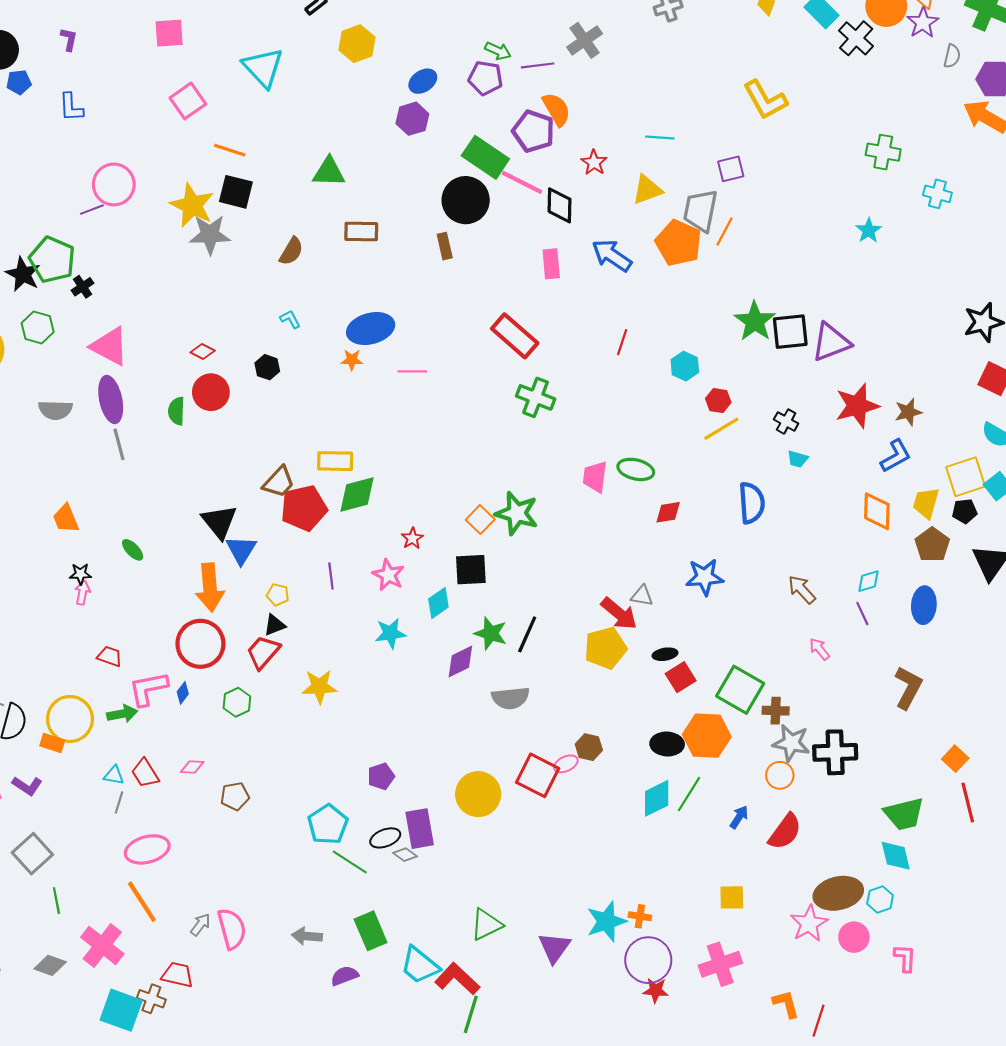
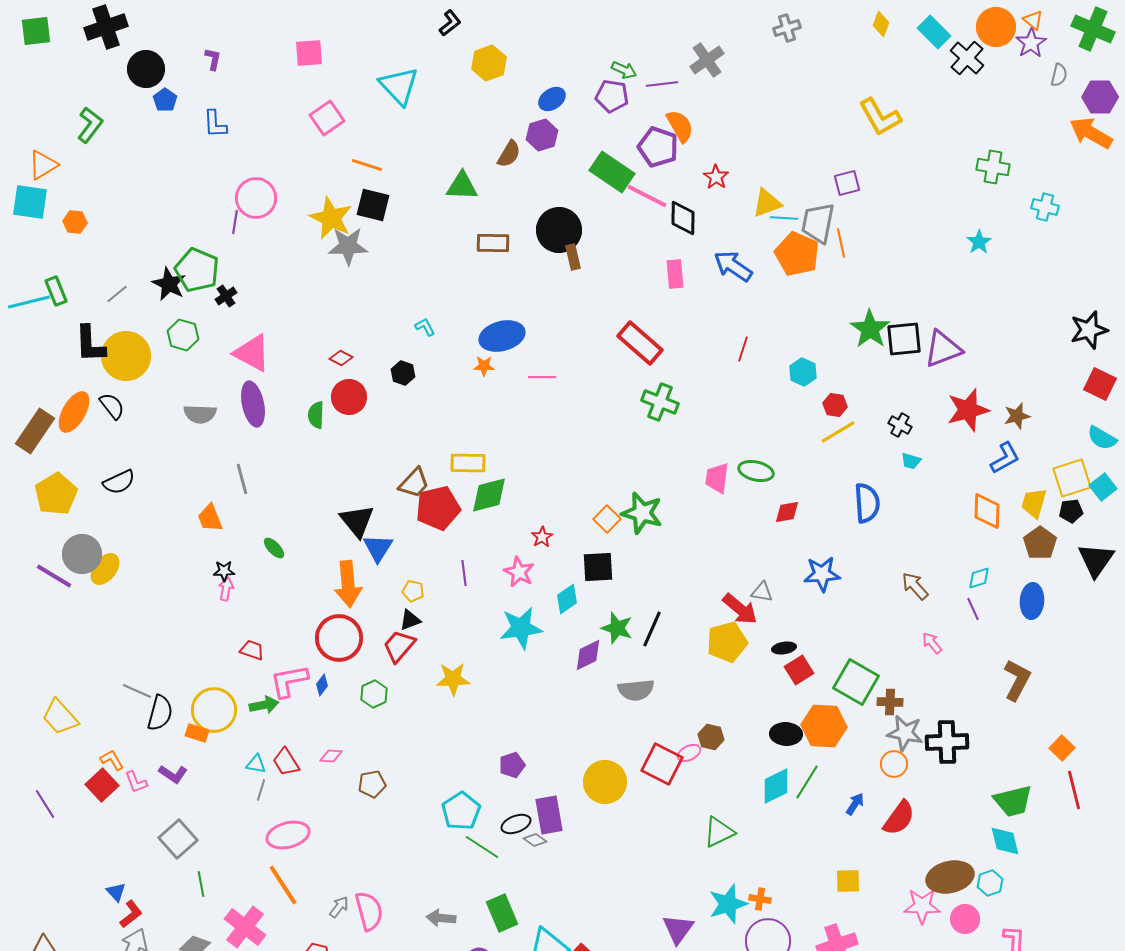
blue pentagon: (19, 82) -> (165, 100), turned -30
cyan line: (660, 137) -> (784, 218), moved
black circle: (466, 200) -> (559, 230), moved
purple line: (92, 210) -> (235, 222), turned -60
orange line: (724, 231) -> (841, 243), turned -40
brown semicircle: (291, 251) -> (509, 154), moved
gray line: (119, 444) -> (242, 479), moved
cyan star: (390, 633) -> (521, 628), size x1.4
pink star: (809, 924) -> (922, 906), turned 30
green triangle: (486, 925) -> (719, 832), moved

